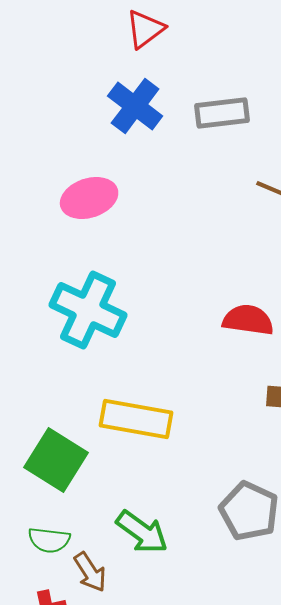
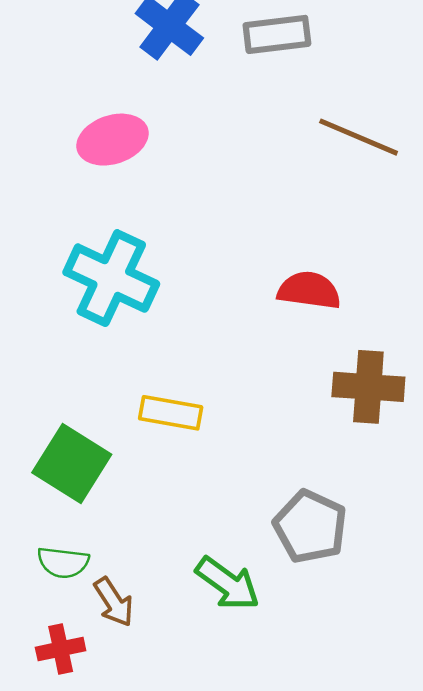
yellow rectangle: (136, 419) -> (171, 413), size x0.7
green arrow: (142, 532) -> (227, 583), moved

